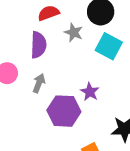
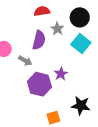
purple semicircle: (38, 45) -> (39, 40), moved
gray arrow: (39, 83) -> (25, 61), turned 88

